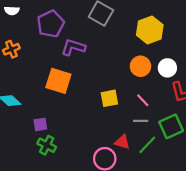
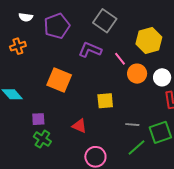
white semicircle: (12, 11) -> (26, 17), moved
purple L-shape: (73, 47) -> (90, 50), moved
pink line: (143, 100) -> (120, 59), moved
red triangle: (122, 142) -> (79, 126), moved

